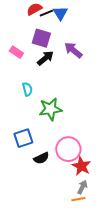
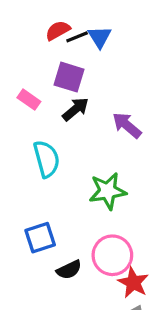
purple arrow: (73, 50) -> (127, 125), moved
cyan semicircle: (27, 89) -> (47, 159), size x1.6
green star: (50, 109) -> (108, 191), moved

